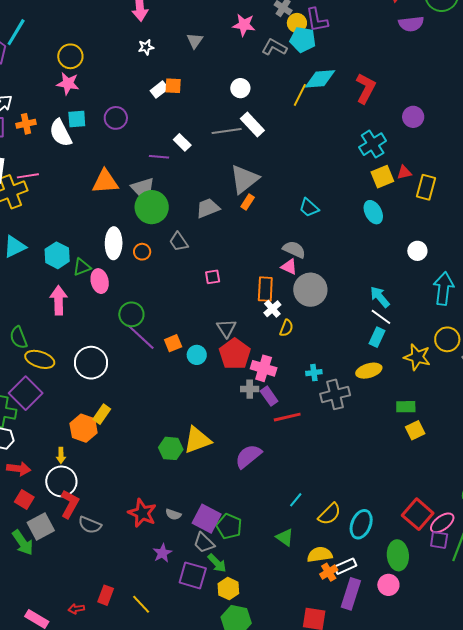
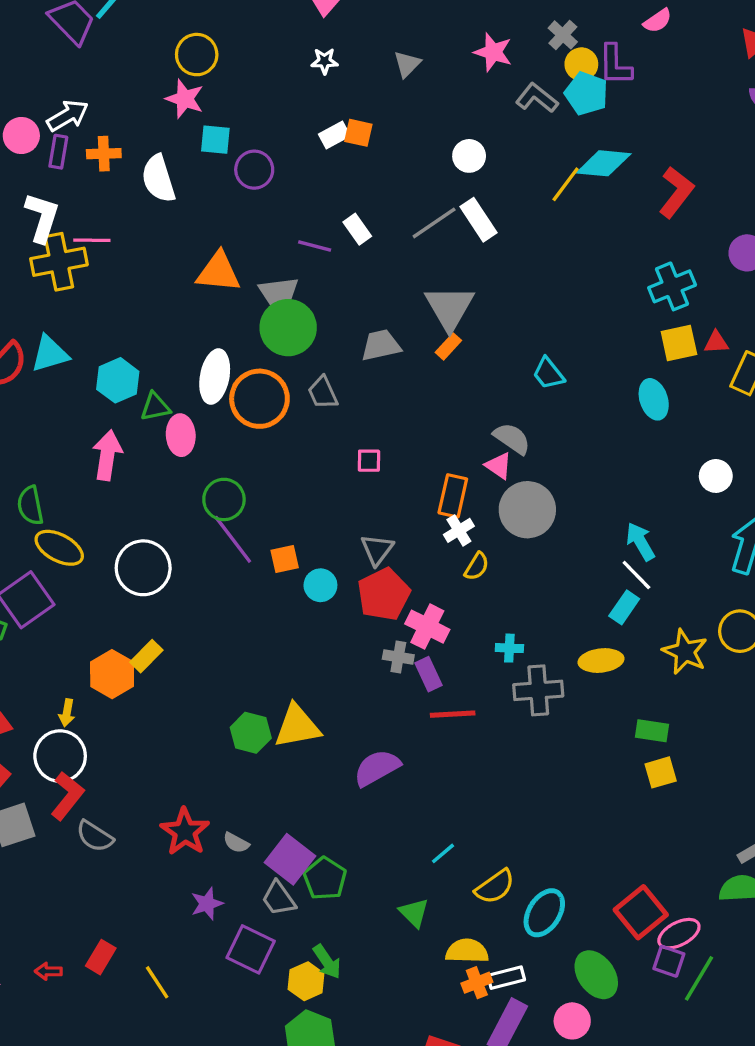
cyan square: (77, 119) -> (215, 140), moved
gray line: (227, 131) -> (434, 223), turned -36
gray triangle: (244, 179) -> (450, 308), turned -32
orange circle: (142, 252) -> (259, 399), size x2.0
green ellipse: (398, 555) -> (596, 975), turned -40
green arrow: (217, 563) -> (327, 962), moved

